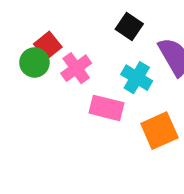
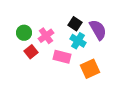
black square: (129, 27) -> (75, 24), moved
red square: (48, 45) -> (31, 52), moved

